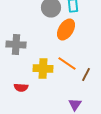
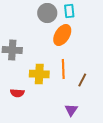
orange line: (67, 64) -> (63, 69), turned 54

